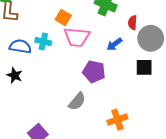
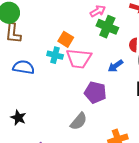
cyan cross: (43, 42) -> (55, 55), moved
black star: (15, 75) -> (18, 118), moved

